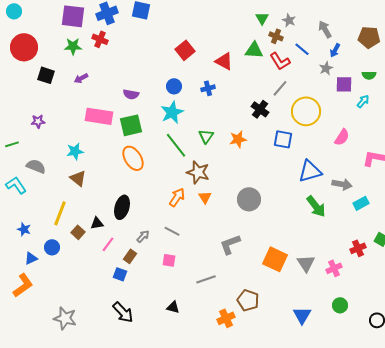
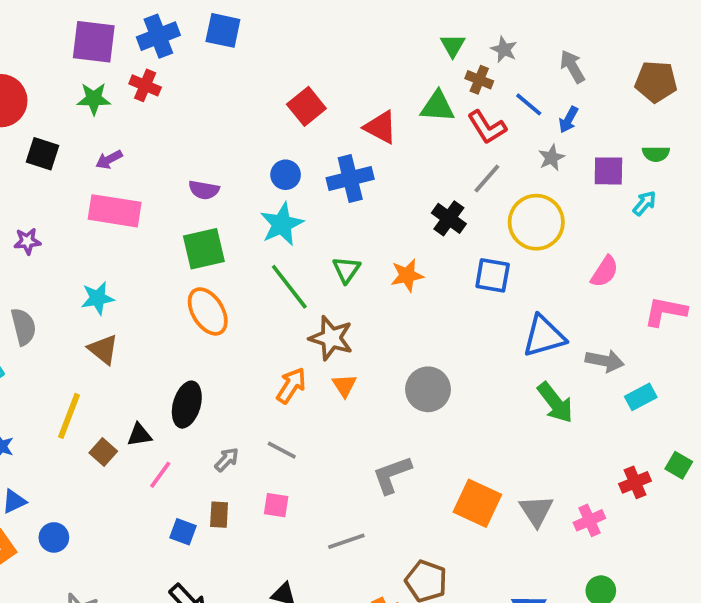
blue arrow: (335, 50) -> (569, 120), moved
gray star: (326, 68) -> (551, 158), moved
blue cross: (208, 88) -> (350, 179), size x1.6
pink rectangle: (99, 116) -> (115, 211), moved
gray semicircle: (36, 166) -> (23, 327), turned 54
blue circle: (52, 247) -> (54, 537), moved
brown rectangle: (130, 256) -> (219, 515), moved, turned -32

